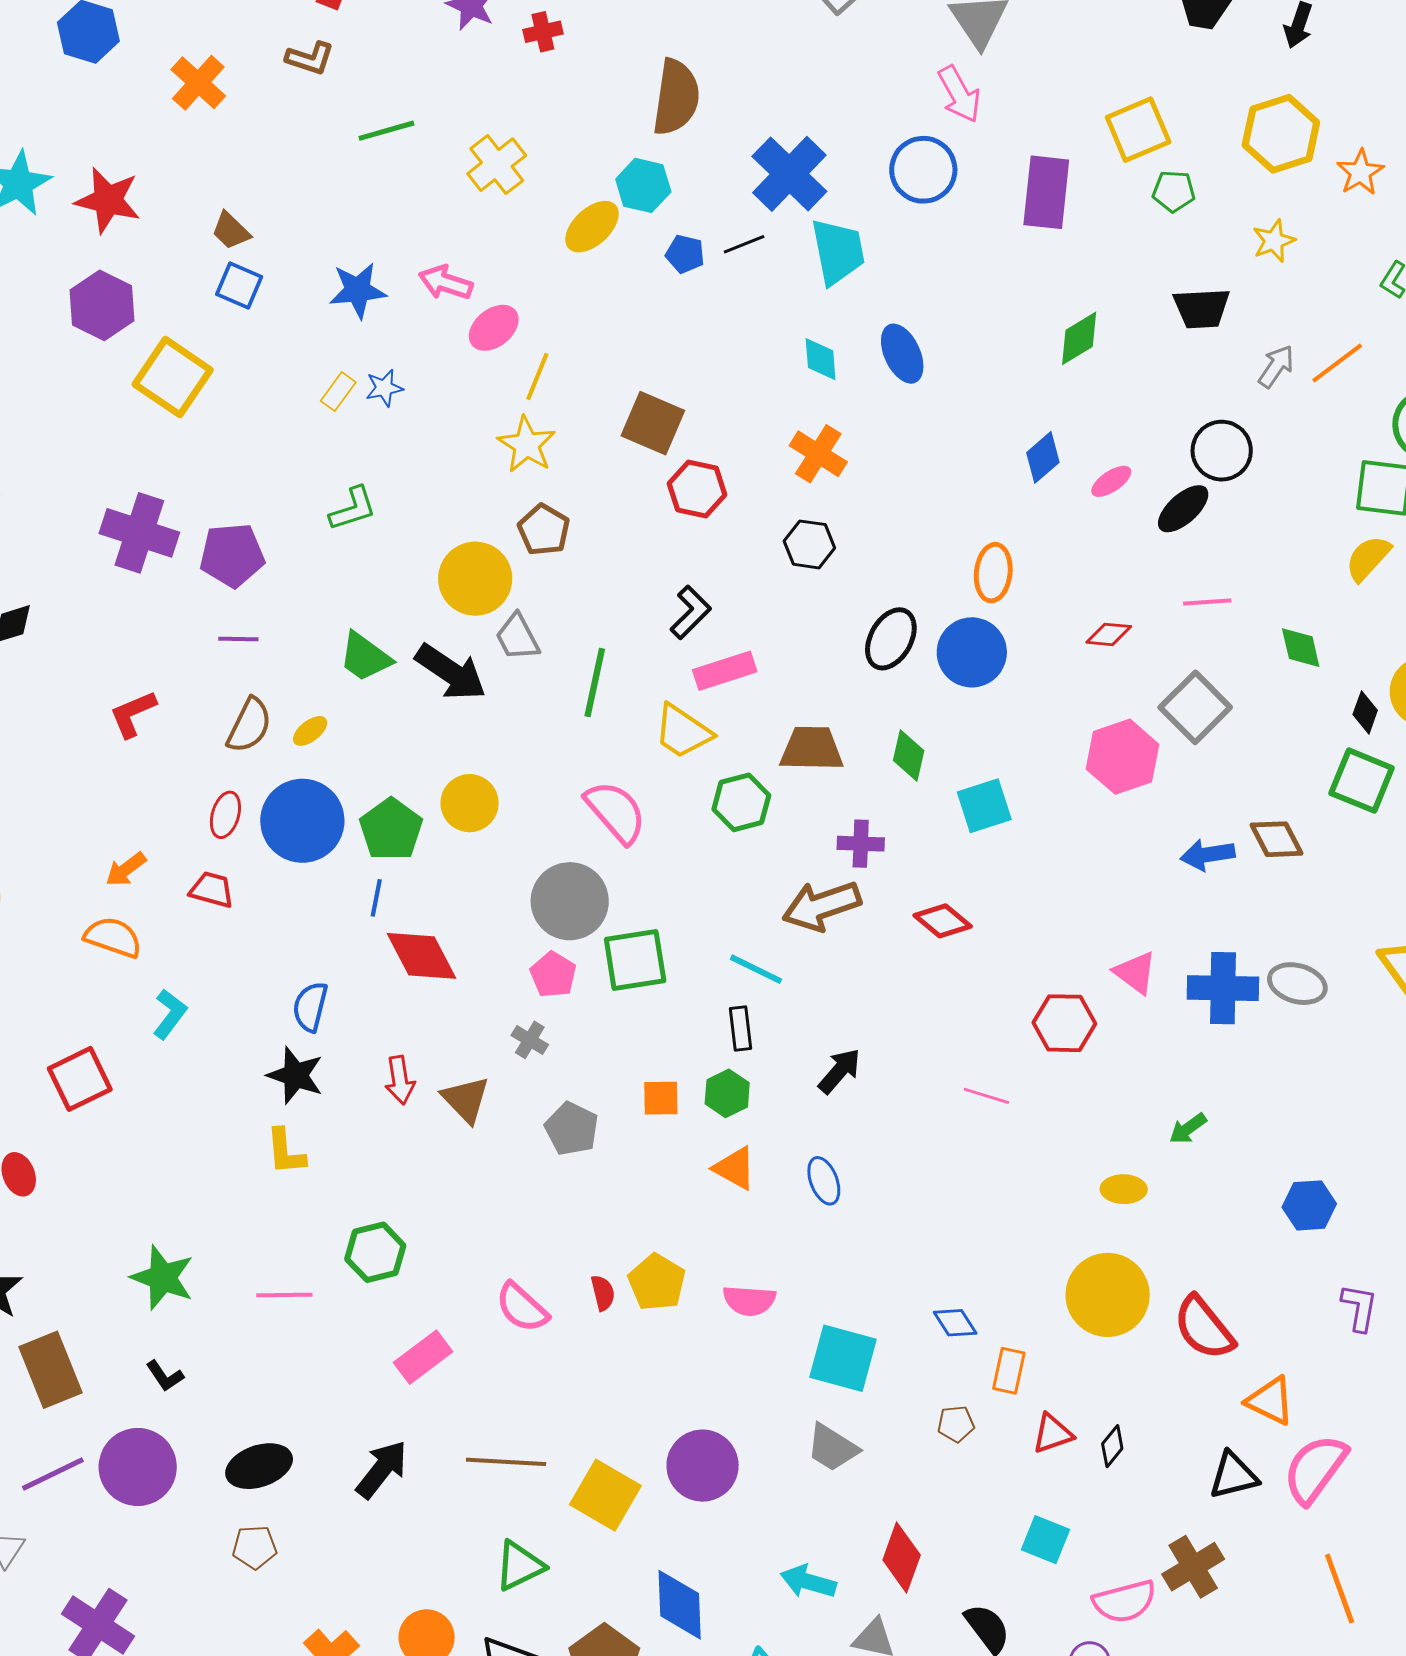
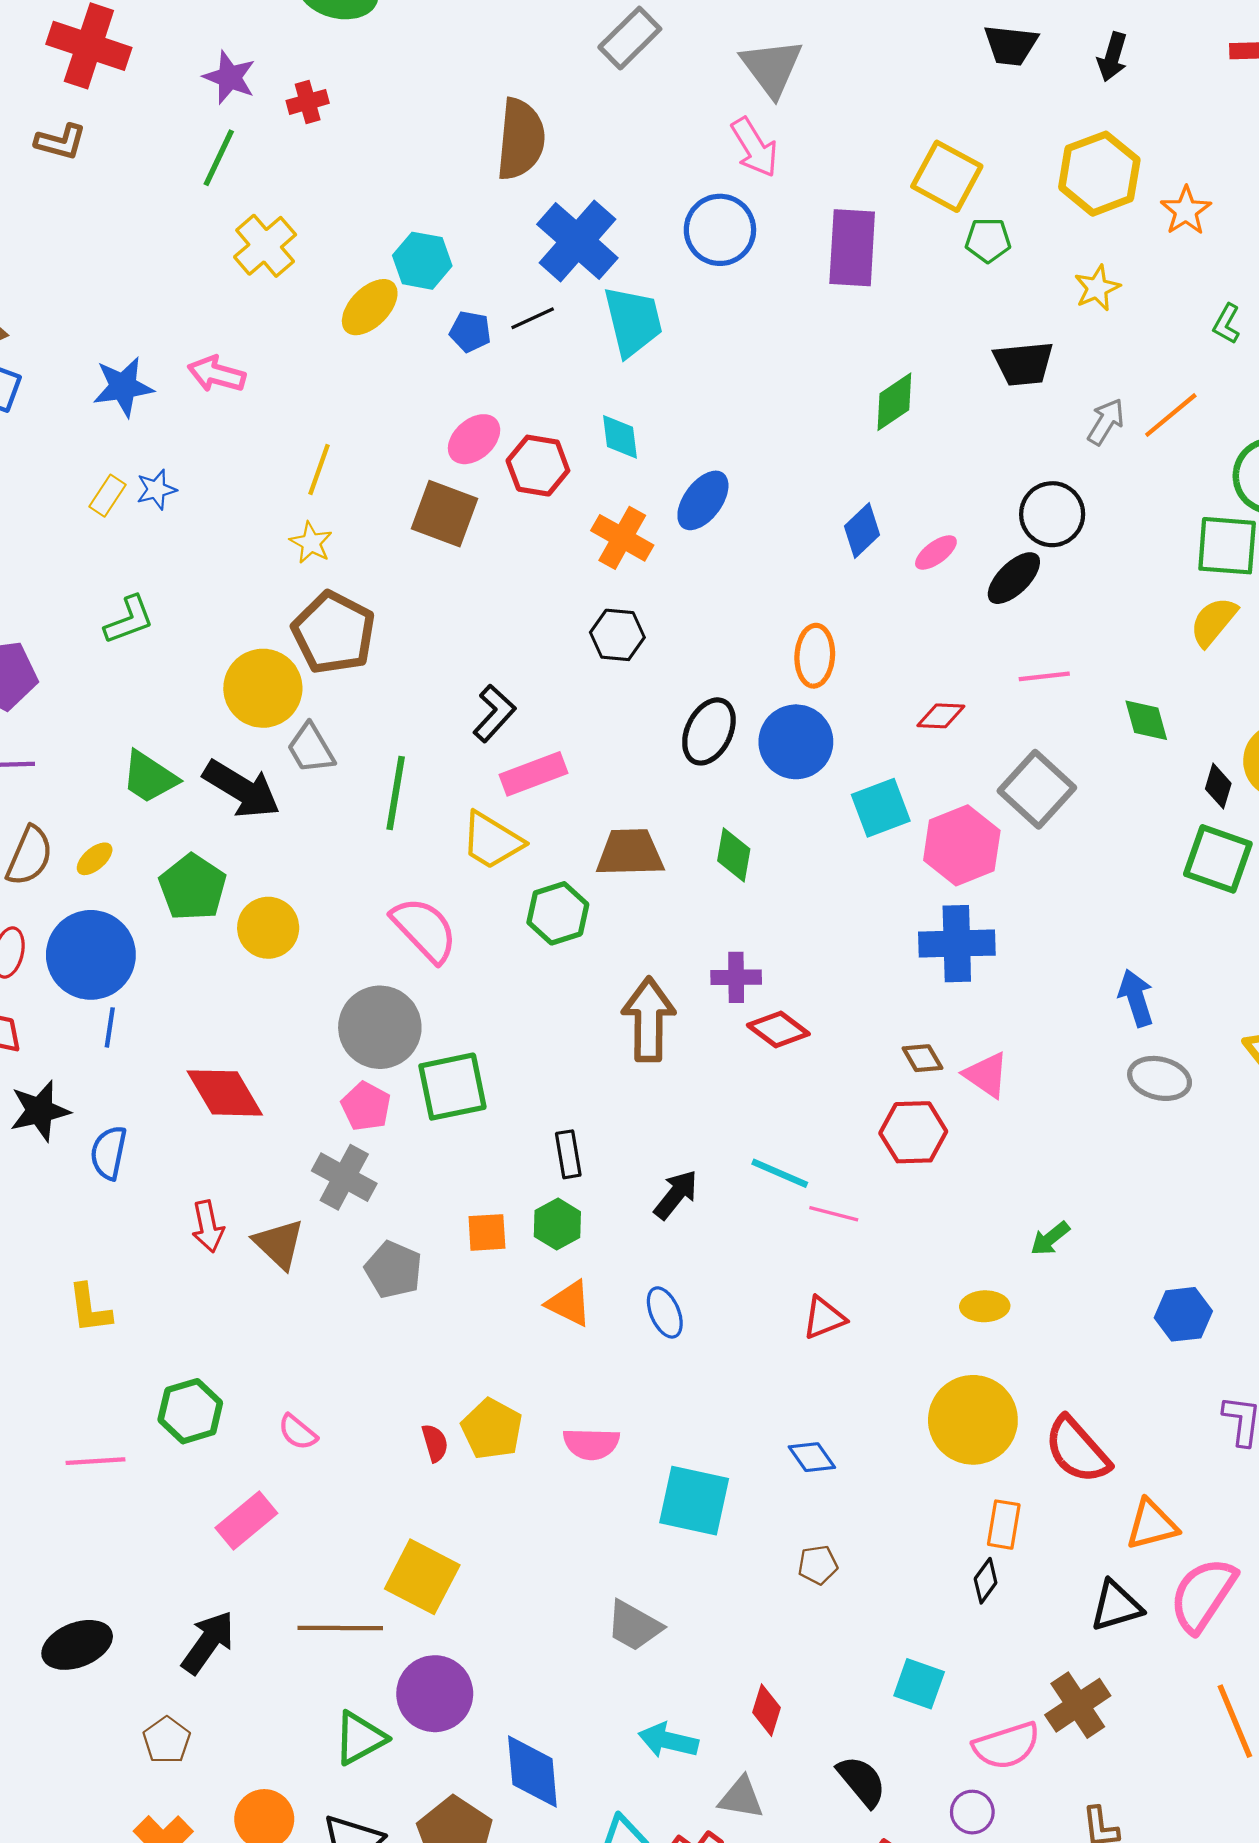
brown semicircle: (676, 97) -> (521, 139), moved
yellow square: (1138, 130) -> (947, 176), turned -36
green line: (386, 131) -> (219, 158), moved, turned -46
pink ellipse: (494, 328) -> (474, 439), moved
blue ellipse: (902, 354) -> (703, 500), moved, turned 64
yellow star: (527, 445) -> (311, 543), size x0.7
red hexagon: (697, 489) -> (538, 466), moved
brown pentagon: (544, 530) -> (334, 633), size x1.5
cyan square: (984, 806) -> (881, 808), moved
green pentagon: (391, 829) -> (193, 887), moved
brown diamond: (1276, 839) -> (922, 1058), moved, size x0.7
purple cross: (861, 844) -> (736, 977), moved
blue arrow: (1208, 855) -> (1136, 998), moved, turned 84
blue line: (376, 898) -> (110, 1027), moved
brown arrow: (822, 906) -> (649, 1019), turned 112
cyan line: (756, 969) -> (780, 1173), moved
blue cross: (1223, 988) -> (957, 944), moved
gray cross: (530, 1040) -> (344, 1177), size x1.6
black star: (295, 1075) -> (40, 1111), moved, turned -30
pink semicircle: (522, 1308) -> (298, 1432), moved, size x0.7
orange rectangle: (1009, 1371) -> (1004, 1525), moved
orange triangle: (1270, 1401) -> (1152, 1525), turned -38
red triangle: (1053, 1434) -> (824, 1318), moved
gray trapezoid: (832, 1448) -> (634, 1626), moved
purple circle: (703, 1466) -> (435, 1694), moved
yellow square: (605, 1495) -> (422, 1577), moved
brown pentagon: (255, 1547) -> (167, 1740), moved, turned -30
red diamond: (902, 1558) -> (767, 1710), size x0.7

